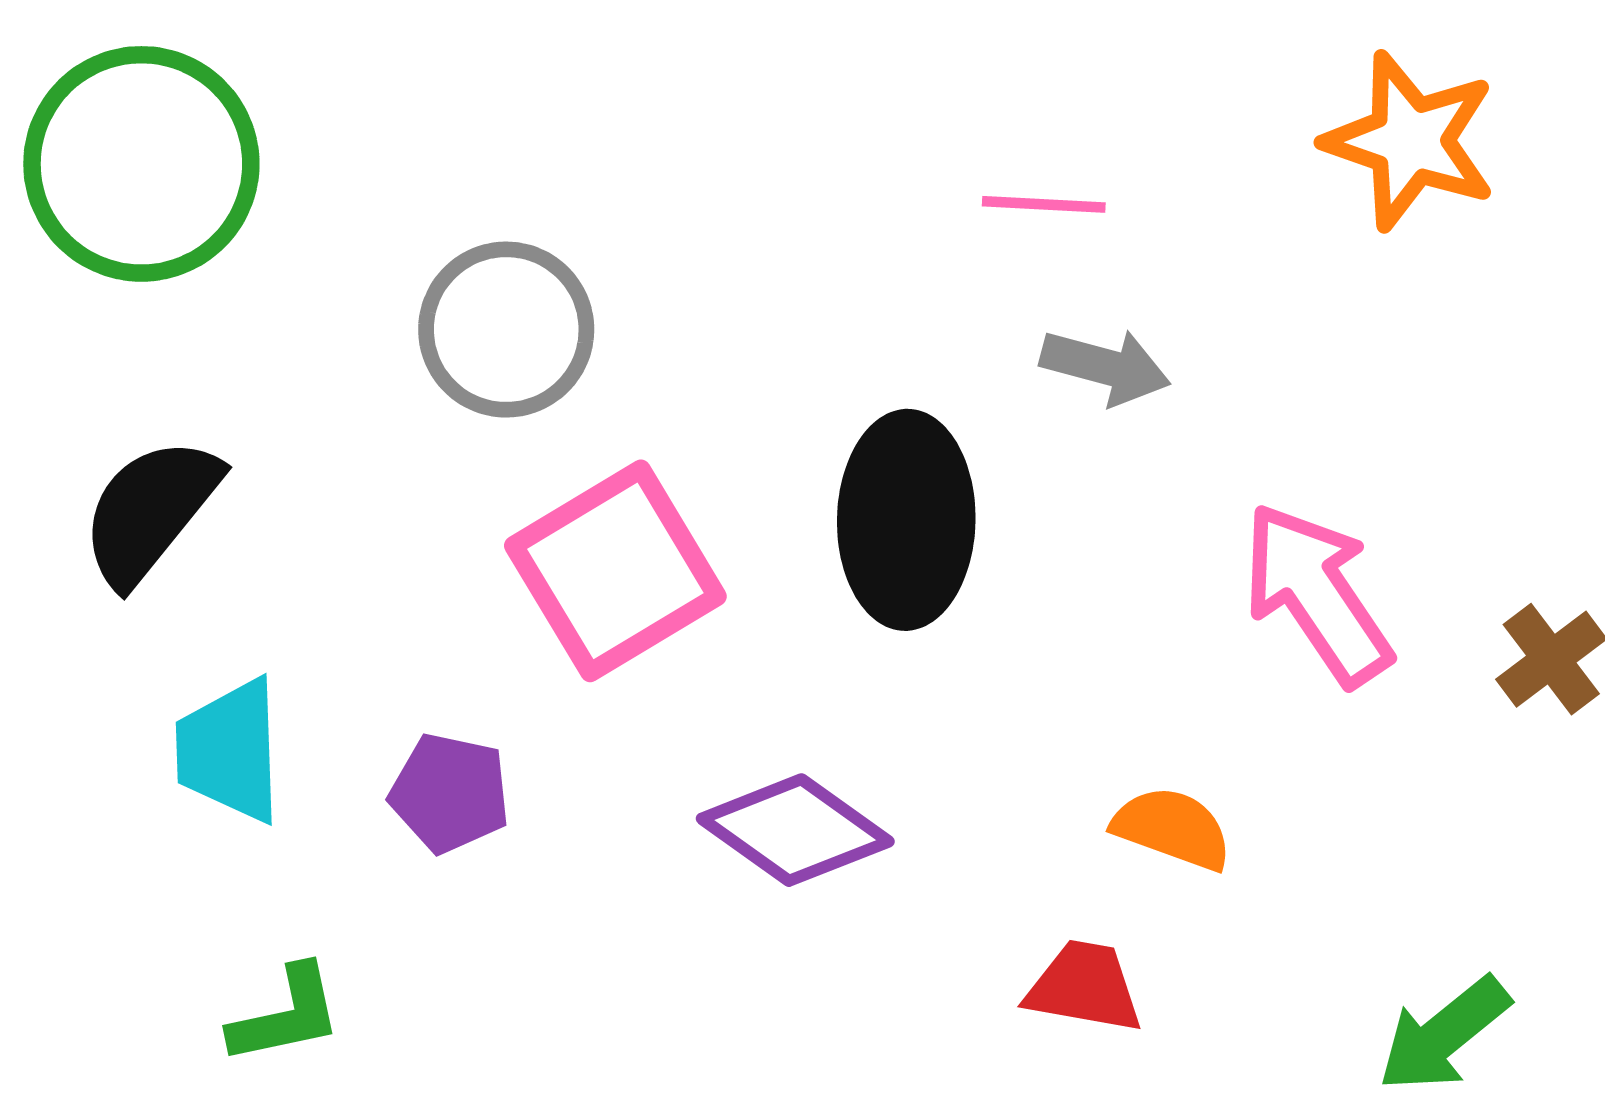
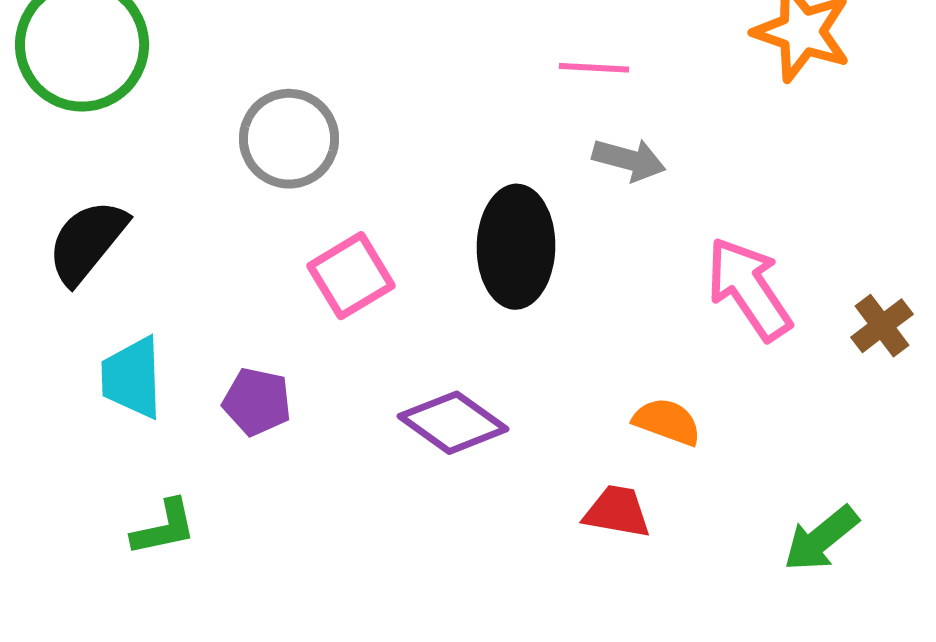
pink square: (615, 571) -> (351, 276), size x0.7

